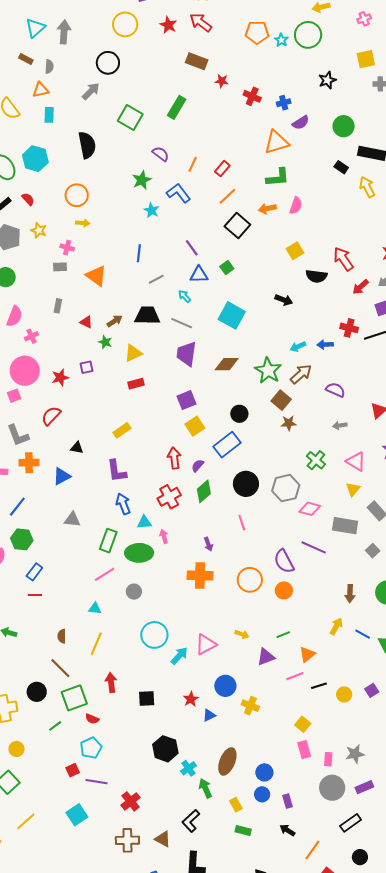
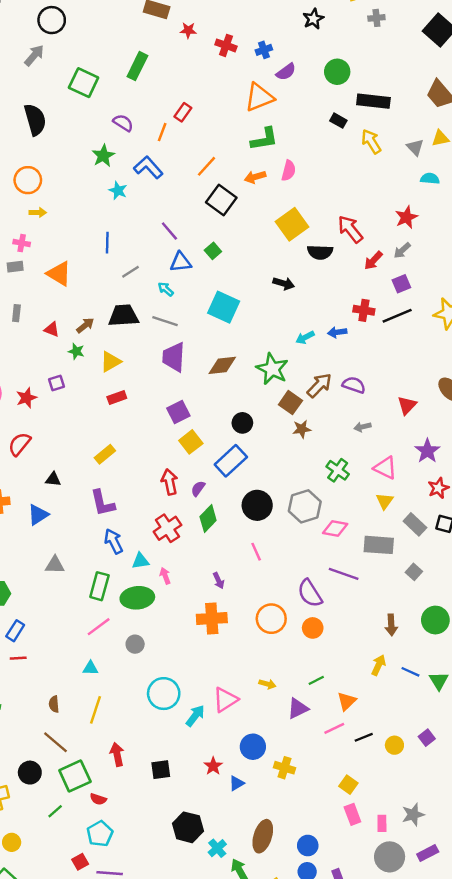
red rectangle: (222, 169) -> (183, 112), moved
yellow square: (295, 251) -> (292, 224), size x1.5
brown arrow: (301, 374) -> (319, 385), moved

